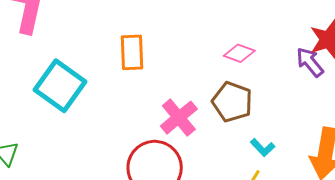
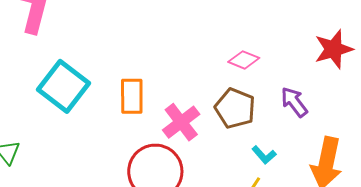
orange rectangle: (132, 52) -> (132, 96), moved
purple arrow: (310, 62) -> (294, 102), moved

